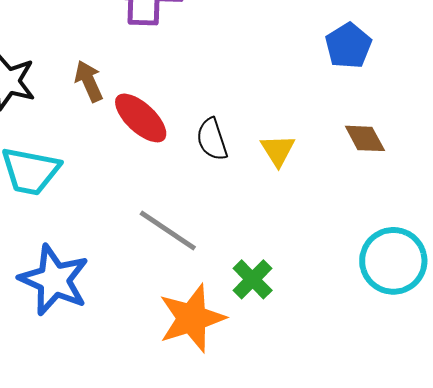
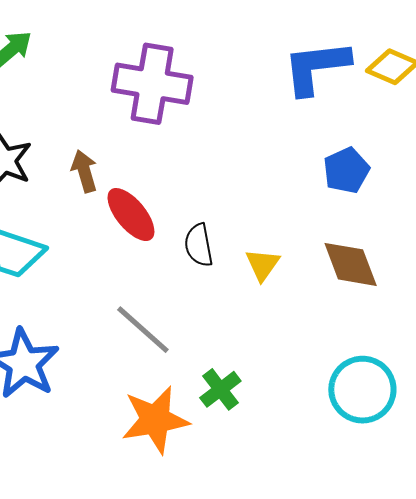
brown diamond: (365, 138) -> (351, 264), size x1.4

